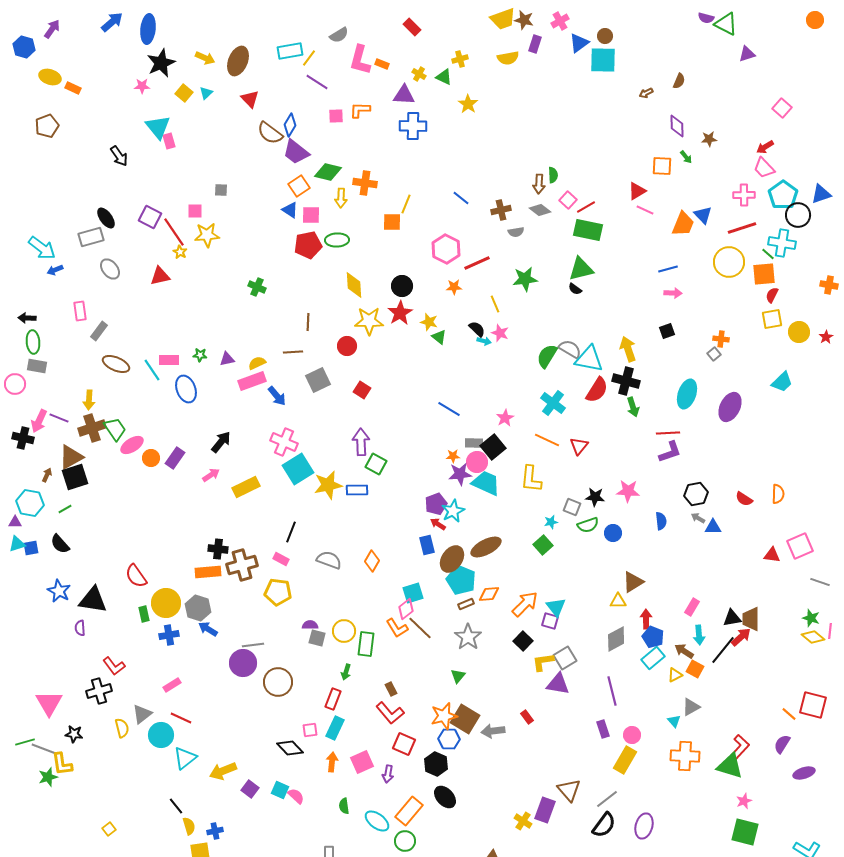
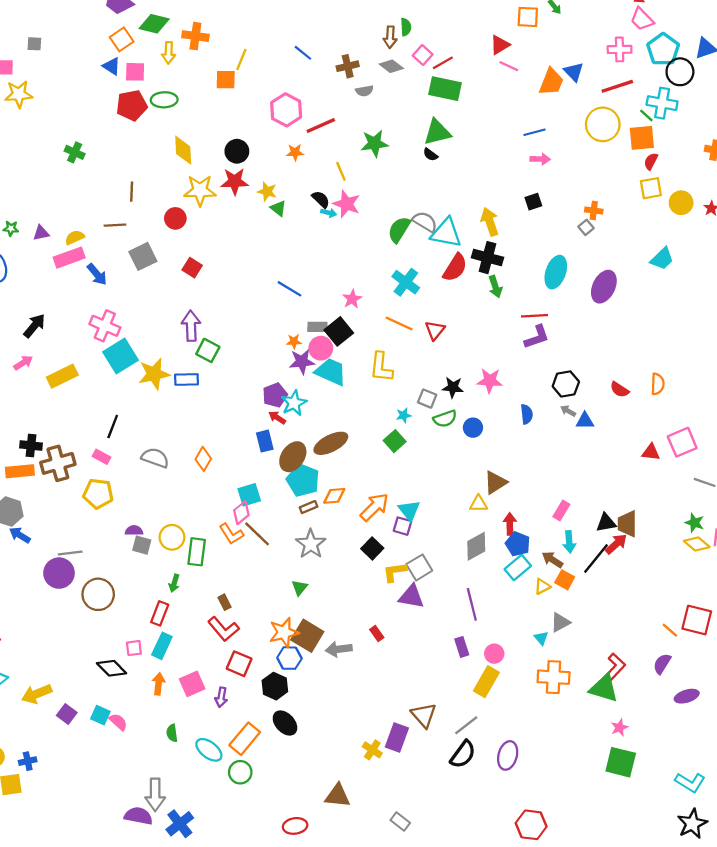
red star: (400, 313) -> (235, 181), turned 30
pink star: (500, 333) -> (347, 204), size x1.4

